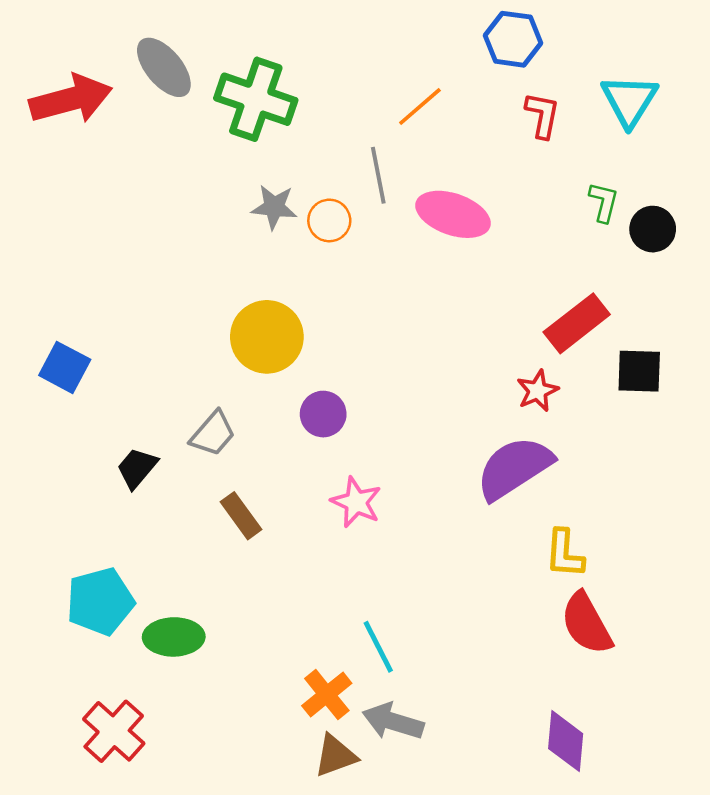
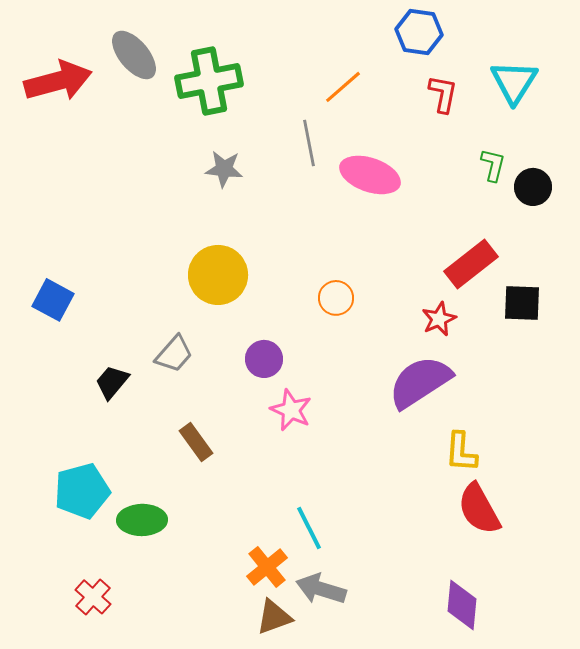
green cross: (256, 99) -> (209, 81), turned -30
orange circle: (329, 220) -> (336, 298), moved
purple circle: (323, 414) -> (264, 359), moved
brown rectangle: (241, 516) -> (196, 442), moved
red cross: (114, 731) -> (93, 597), size x0.7

